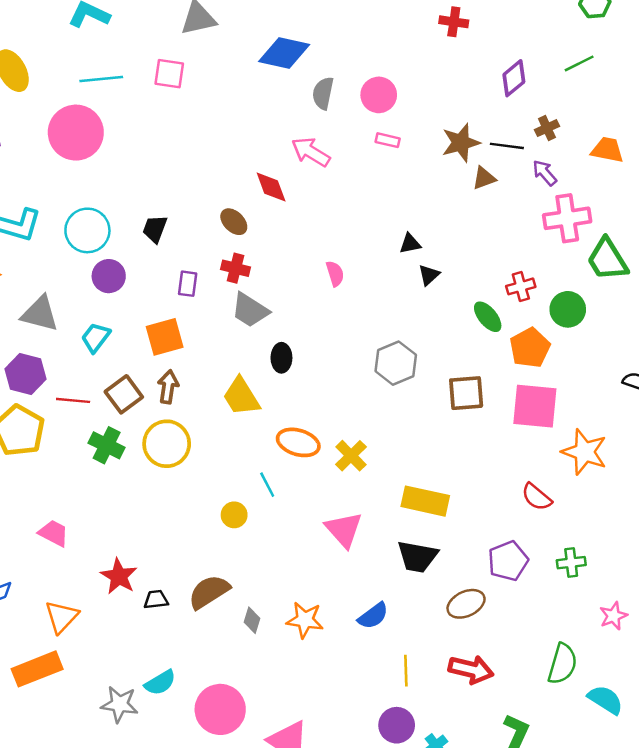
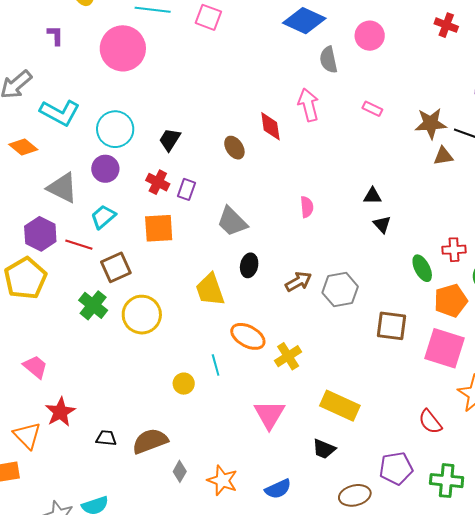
gray semicircle: (323, 93) -> (329, 60), turned -36
pink circle: (379, 95) -> (370, 36), moved
pink arrow: (311, 152) -> (308, 105), turned 32
red cross: (236, 268) -> (158, 182), moved
black triangle: (429, 275) -> (382, 224), turned -42
purple circle: (109, 276) -> (105, 169), moved
brown arrow: (168, 387) -> (298, 282), moved, turned 40
red line: (73, 400) -> (79, 245), moved
black trapezoid: (417, 557) -> (324, 449), size x0.7
green cross: (571, 563) -> (447, 481), size x1.4
red star: (119, 576) -> (60, 412), moved
orange triangle: (62, 617) -> (27, 435), turned -40

